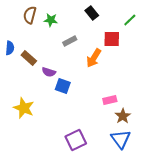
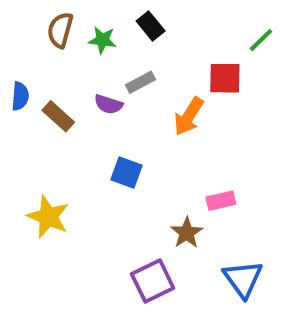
black rectangle: (92, 13) -> (151, 26), moved
purple semicircle: (49, 72) -> (108, 104), moved
brown star: (123, 116) -> (187, 233), moved

